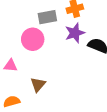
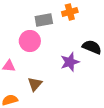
purple star: (75, 33) -> (70, 62), moved

